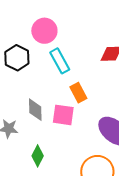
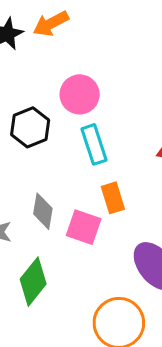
green diamond: (38, 156) -> (33, 282), size x1.4

